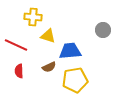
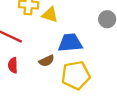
yellow triangle: (48, 36) -> (50, 15), moved

